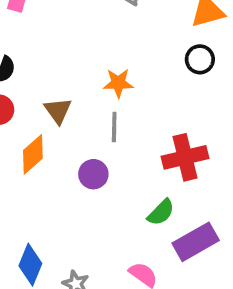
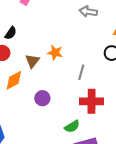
orange star: (118, 83) -> (55, 53), moved
gray line: (114, 127) -> (81, 72), moved

